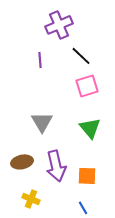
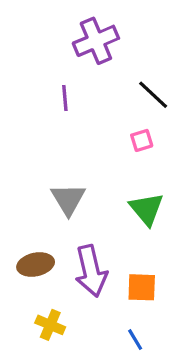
black line: (81, 56) -> (153, 95), moved
pink square: (87, 86) -> (142, 140), size x0.6

